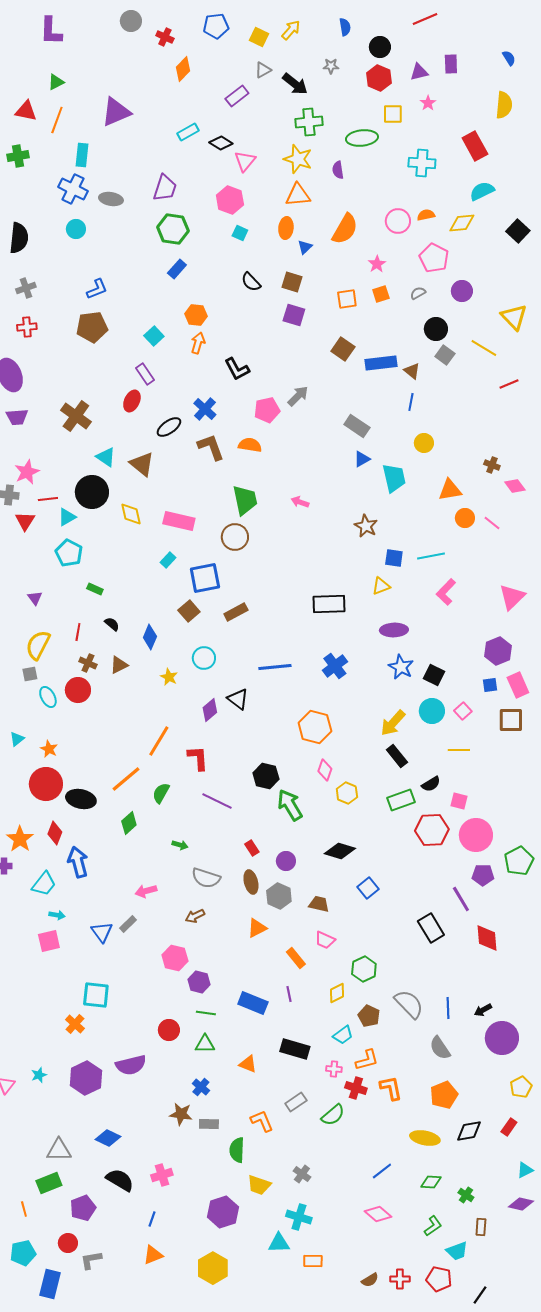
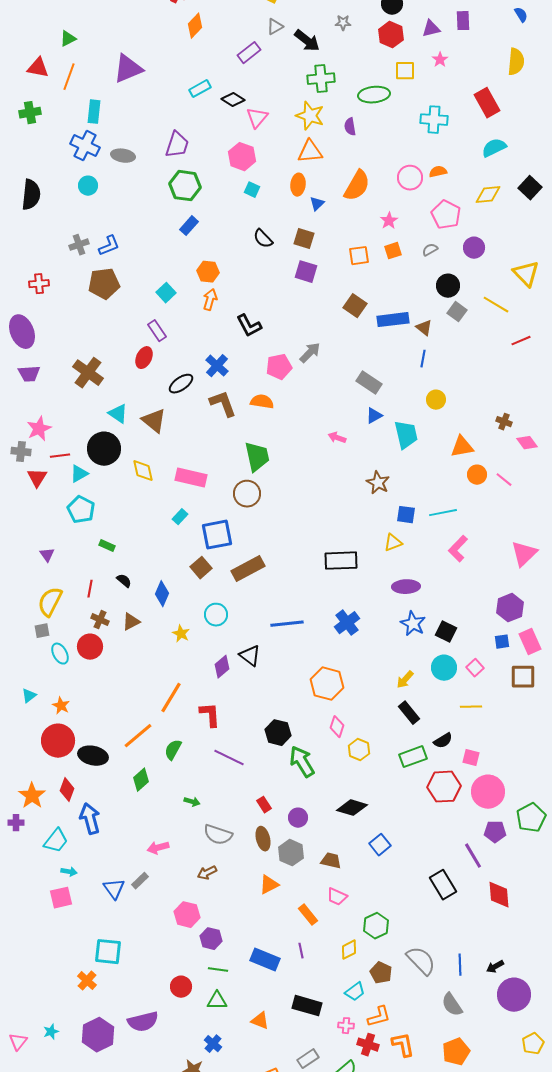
yellow diamond: (462, 223) -> (488, 195), moved
gray cross: (26, 288) -> (79, 245), moved
pink arrow: (300, 502) -> (337, 438), moved
brown rectangle: (236, 612) -> (248, 569), size x1.4
yellow arrow: (393, 723) -> (405, 680), size x0.7

